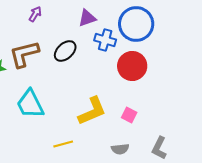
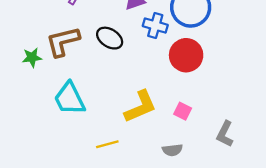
black ellipse: (65, 51) -> (110, 38), turned 75
gray L-shape: (159, 148) -> (225, 134), moved

